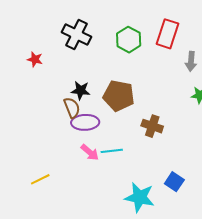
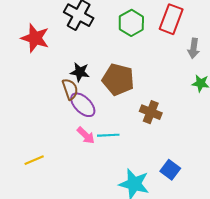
red star: (35, 59) -> (35, 38), size x1.8
purple ellipse: (85, 122) -> (83, 105), turned 44

